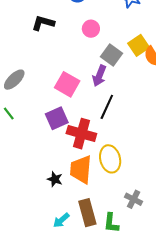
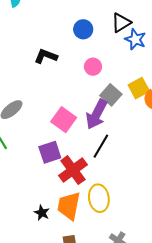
purple arrow: (99, 76) -> (96, 114), size x1.4
red cross: (81, 134) -> (73, 170), turned 32

